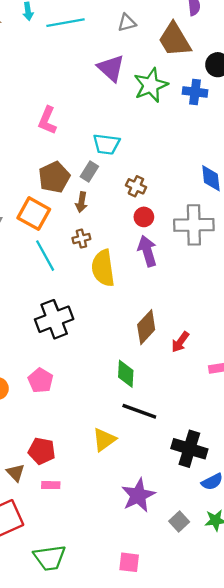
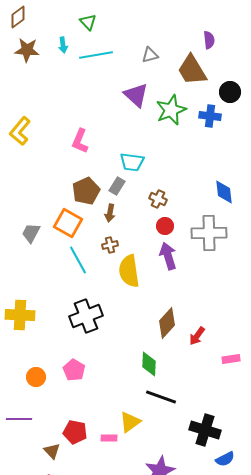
pink rectangle: (51, 485) -> (109, 438), moved

